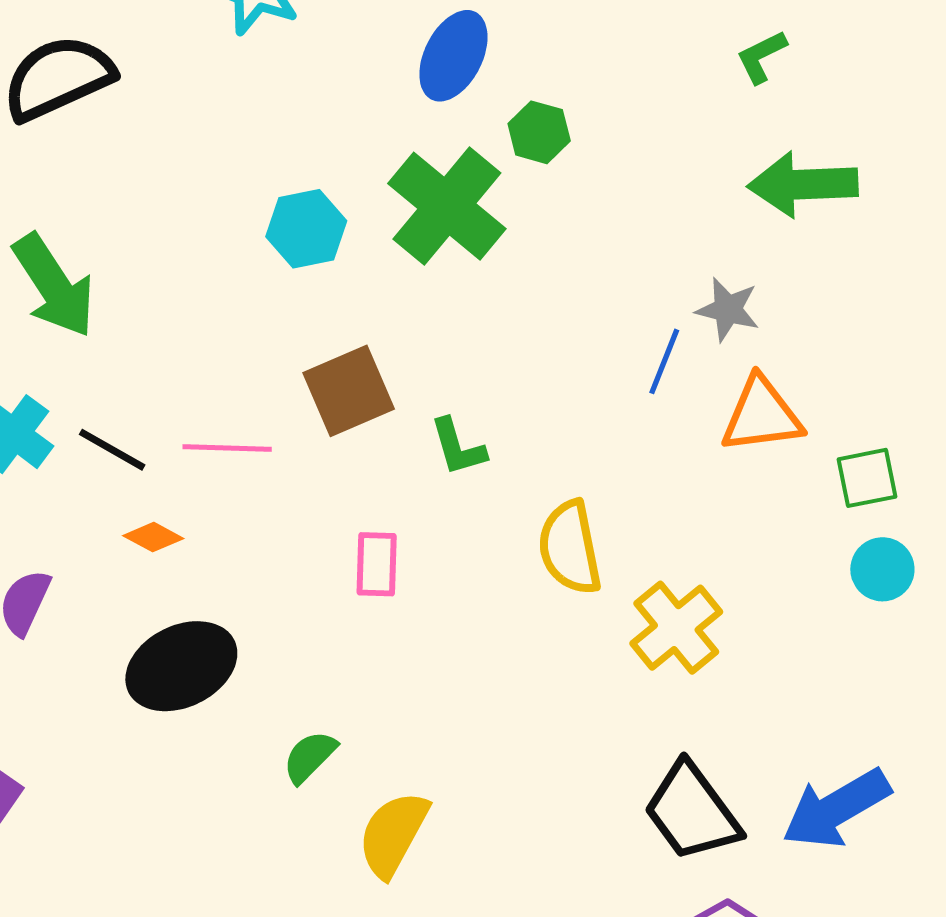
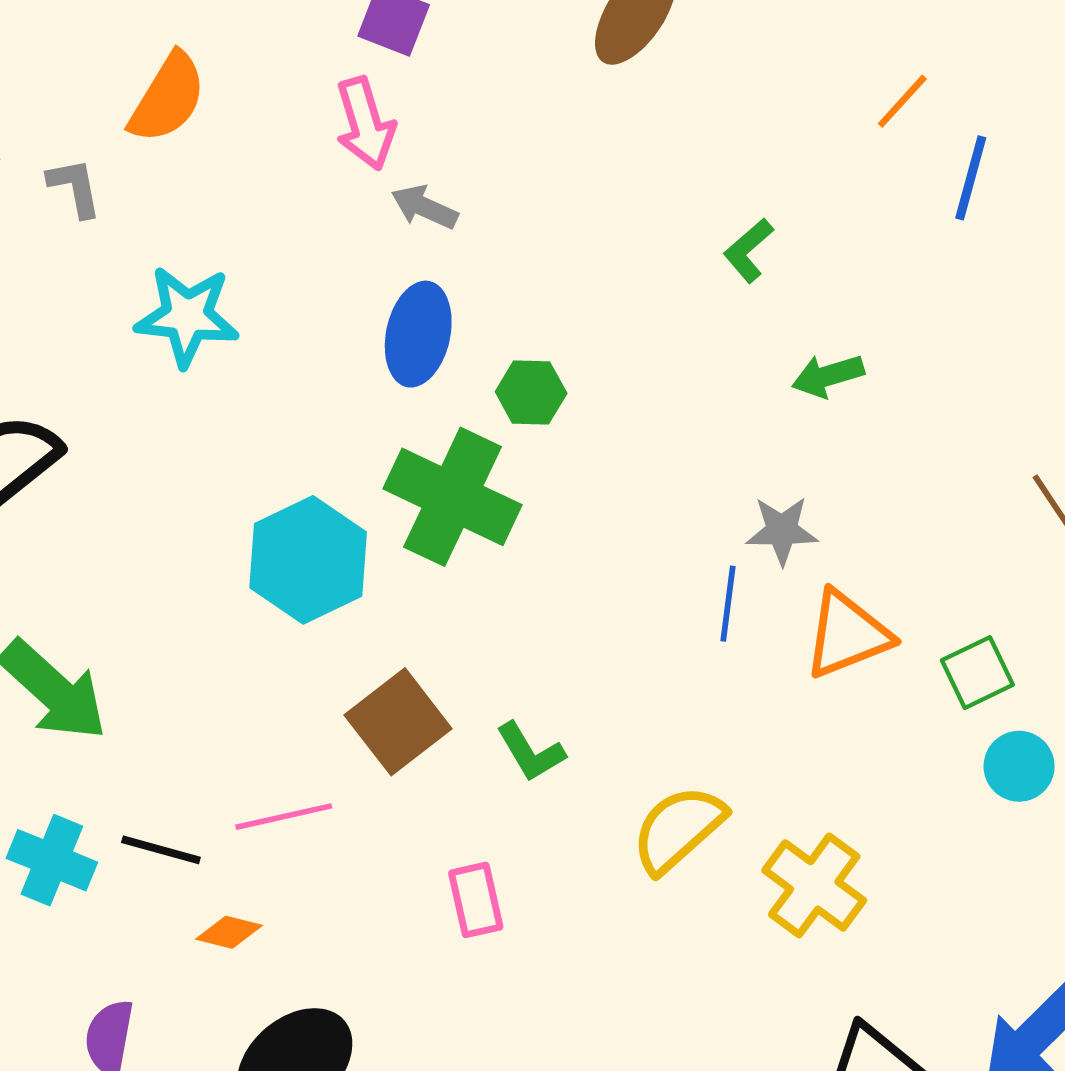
green arrow: (803, 184) -> (828, 376), size x0.6
cyan hexagon: (306, 229) -> (308, 560), size x1.4
yellow semicircle: (570, 548) -> (678, 829), turned 74

